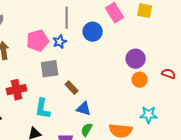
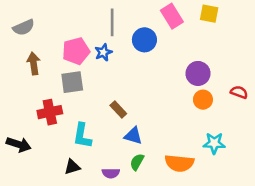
gray square: (50, 69) -> (72, 82), moved

